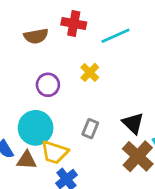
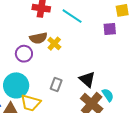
brown semicircle: (36, 36) -> (38, 38), moved
cyan line: (115, 36) -> (72, 16), turned 60

